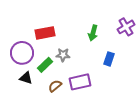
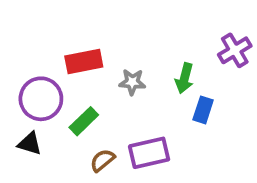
green arrow: (93, 33) -> (184, 78), moved
gray star: (63, 55) -> (132, 82), moved
black triangle: (26, 78) -> (30, 144), moved

